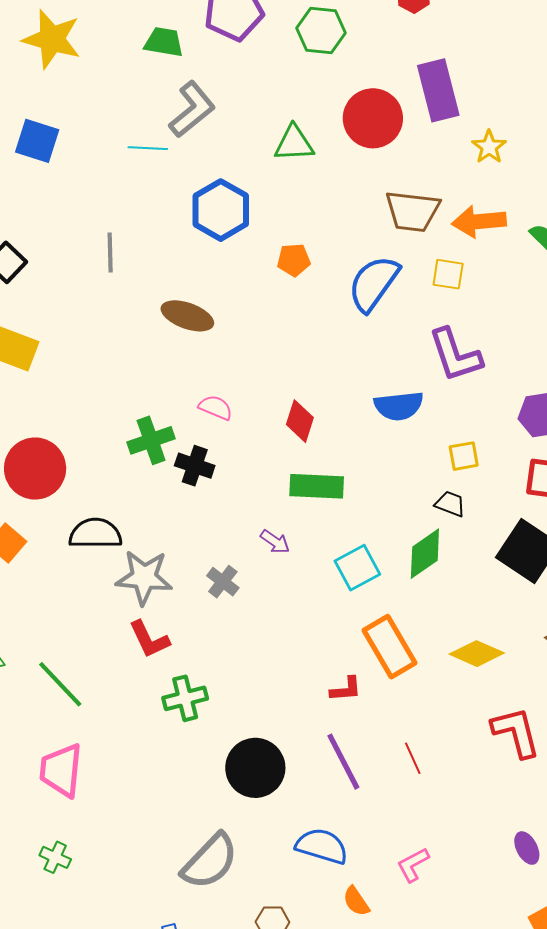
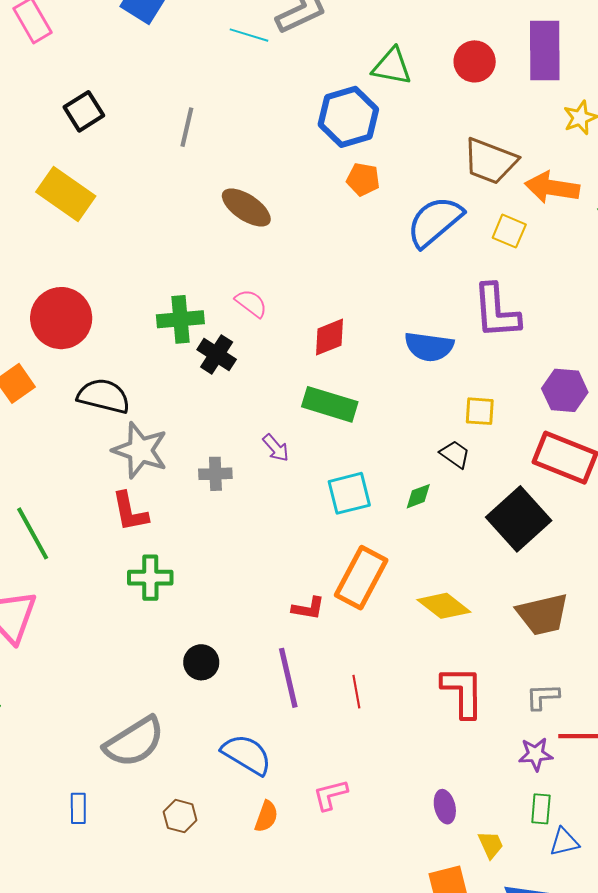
red circle: (373, 118) -> (475, 61), size x0.7
blue hexagon: (221, 210) -> (348, 117), moved
red diamond: (300, 421) -> (329, 337), turned 36
green diamond: (425, 554) -> (418, 496), size x0.6
gray cross: (223, 582) -> (215, 474), turned 36
orange rectangle: (389, 647) -> (361, 578), turned 44
black circle: (255, 768) -> (201, 662), size x0.6
orange semicircle: (356, 901) -> (266, 816), turned -140

